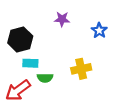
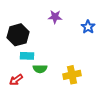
yellow cross: (81, 69) -> (72, 75), moved
red arrow: (18, 90) -> (16, 80), size x0.6

